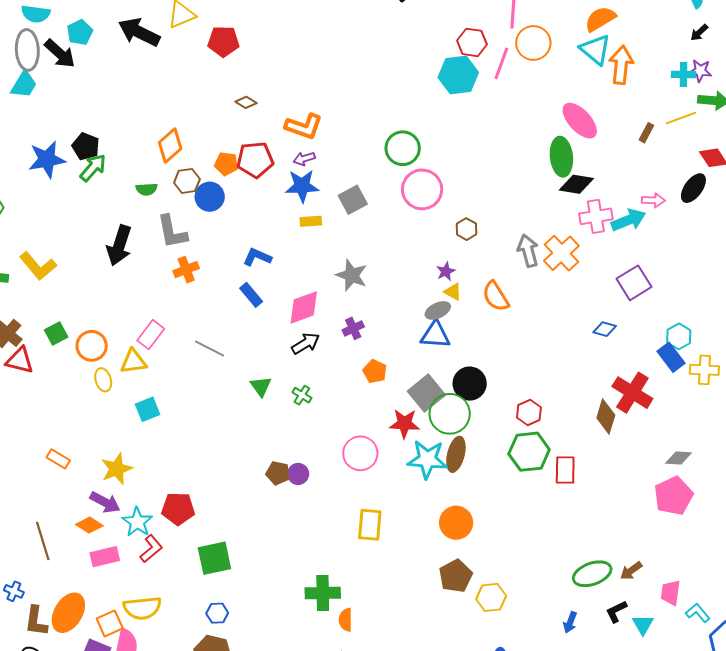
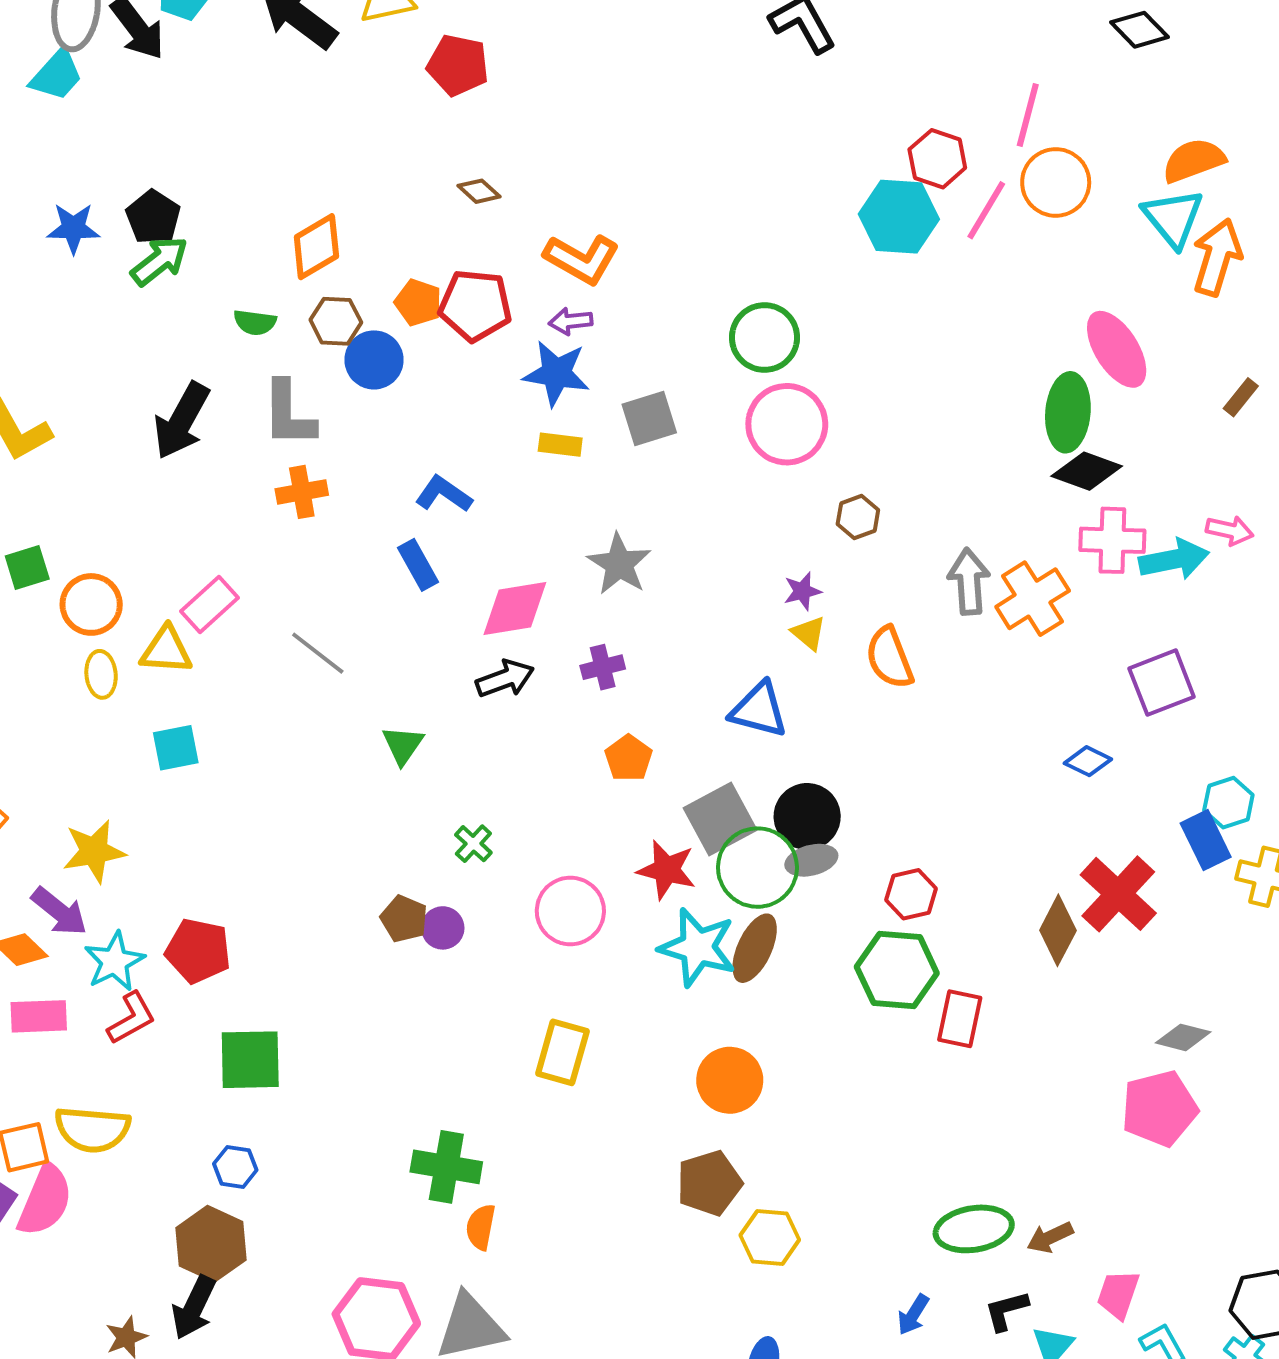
blue star: (47, 159) -> (73, 228), size x0.7
gray ellipse: (438, 310) -> (811, 860), moved
green cross: (302, 395) -> (473, 844), moved

